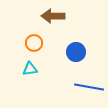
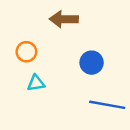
orange circle: (34, 43) -> (26, 52), moved

